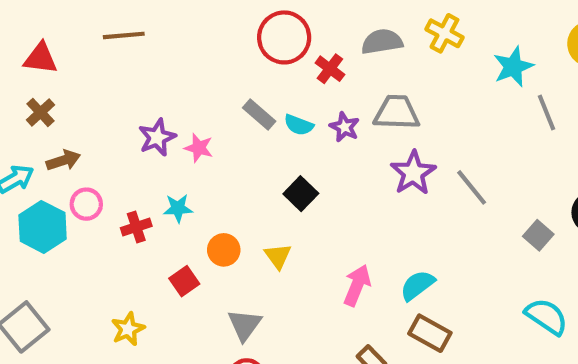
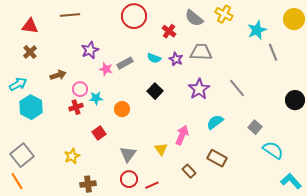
red circle: (284, 37) -> (134, 16), moved
gray semicircle: (382, 42) -> (194, 18), turned -132
gray rectangle: (259, 115) -> (125, 63), moved, turned -70
purple star: (157, 137) -> (90, 50), moved
brown arrow: (63, 160) -> (58, 75), moved
purple star: (413, 173) -> (199, 89), moved
pink circle: (86, 204) -> (80, 89), moved
gray square: (538, 235) -> (255, 127), moved
orange circle: (224, 250) -> (122, 109), moved
yellow triangle: (278, 256) -> (161, 149), moved
cyan semicircle: (417, 285) -> (215, 122), moved

